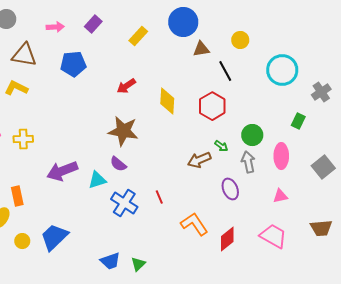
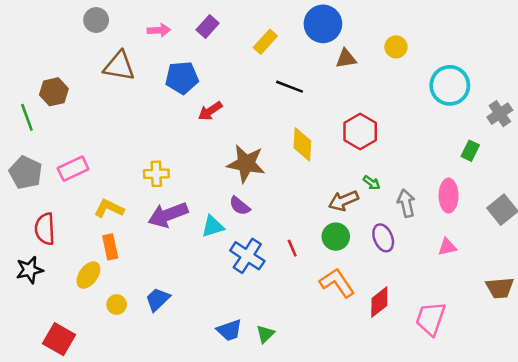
black line: (225, 71) -> (290, 87), moved, turned -40
red arrow: (126, 86) -> (210, 111), moved
yellow L-shape: (16, 88) -> (109, 208), moved
yellow diamond: (167, 101) -> (302, 144), moved
green circle: (252, 135) -> (336, 237), moved
yellow cross: (23, 139) -> (156, 174), moved
pink trapezoid: (273, 236) -> (431, 319), moved, turned -100
blue trapezoid: (54, 237) -> (158, 299), size x0.7

